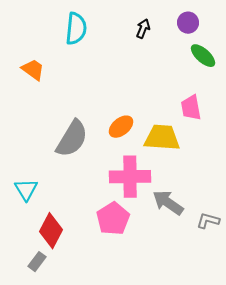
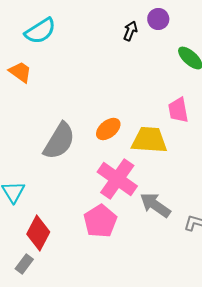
purple circle: (188, 23) -> (158, 19), moved
cyan semicircle: (76, 29) -> (40, 31), moved, turned 52
pink cross: (130, 177) -> (117, 179), turned 36

